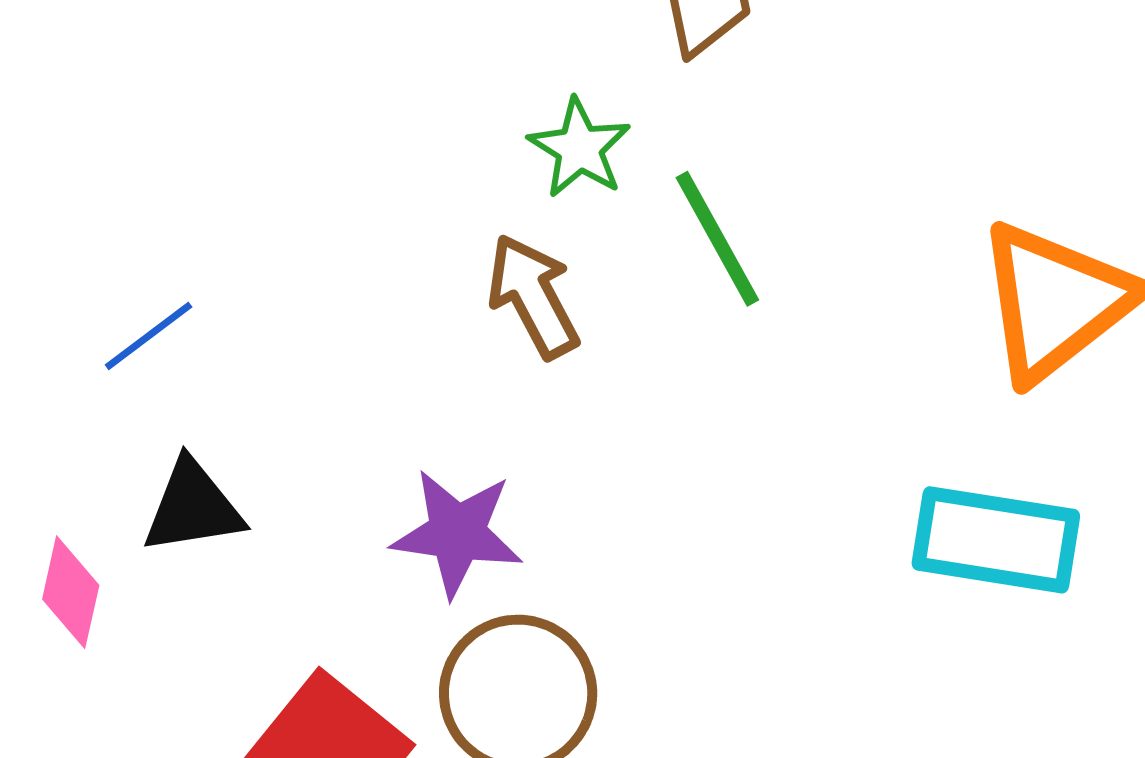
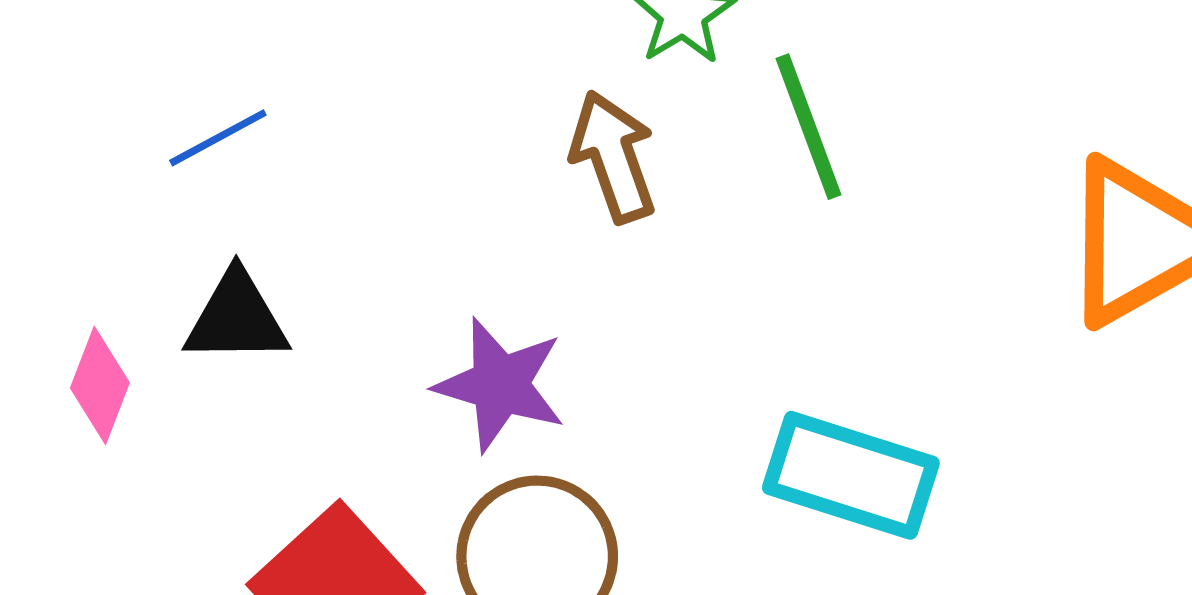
cyan rectangle: (996, 540) -> (851, 475), moved

